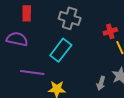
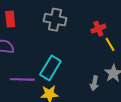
cyan rectangle: (61, 50) -> (50, 68), moved

